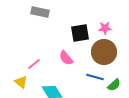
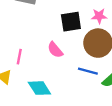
pink line: (34, 64) -> (19, 57), turned -40

